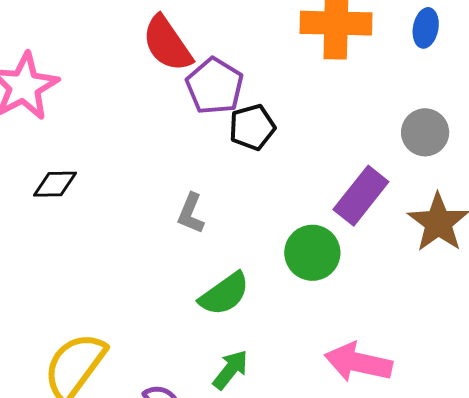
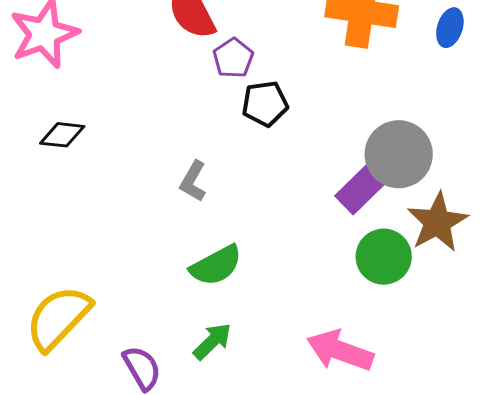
purple pentagon: (215, 86) -> (233, 58), size x0.7
gray circle: (425, 132) -> (399, 154), moved, size x1.4
green circle: (312, 253) -> (384, 257), moved

